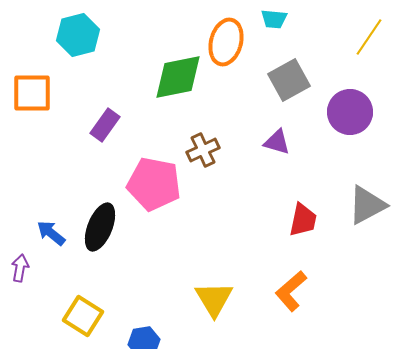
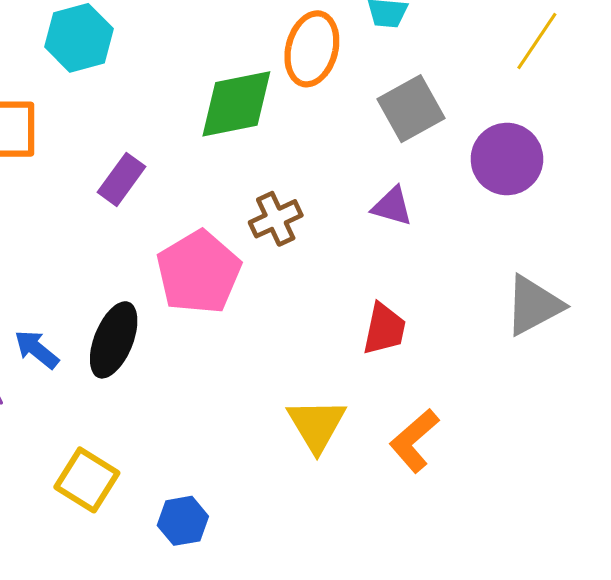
pink pentagon: (154, 184) -> (199, 272), turned 30
red trapezoid: (303, 220) -> (384, 329), moved
yellow triangle: (214, 299) -> (317, 425), moved

